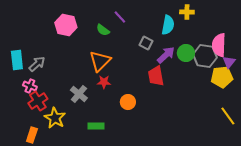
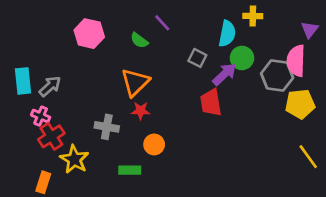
green circle: (186, 53) -> (242, 58), moved
purple triangle: (229, 62) -> (310, 30), moved
gray cross: (79, 94) -> (107, 127), turned -30
orange circle: (128, 102) -> (154, 144), moved

